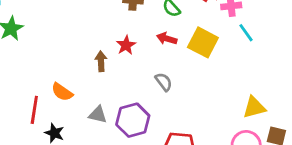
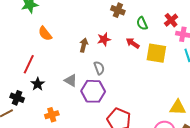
yellow square: (203, 42) -> (156, 53), turned -35
gray semicircle: (164, 82) -> (99, 68), moved
orange semicircle: (62, 92) -> (45, 34), moved

